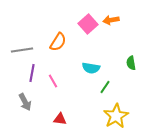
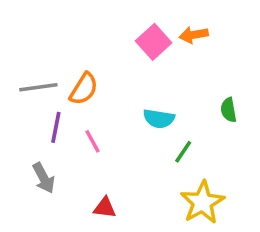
orange semicircle: (58, 42) -> (84, 89), moved

